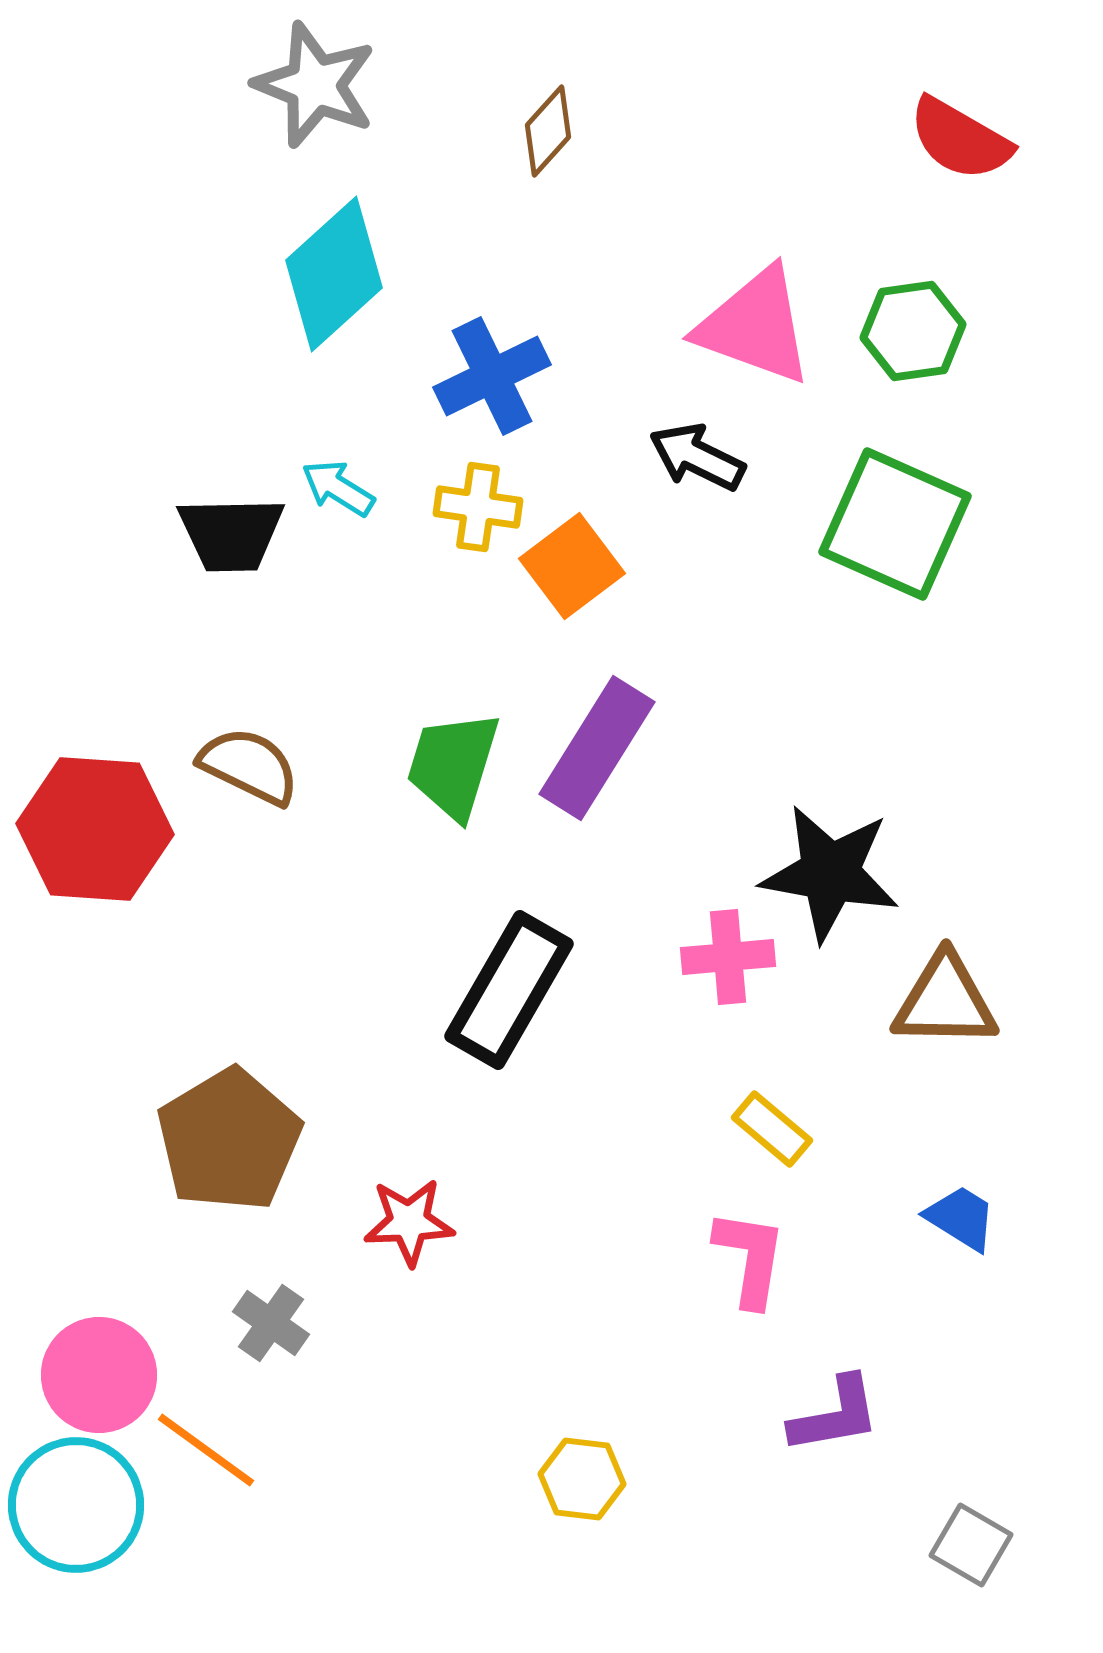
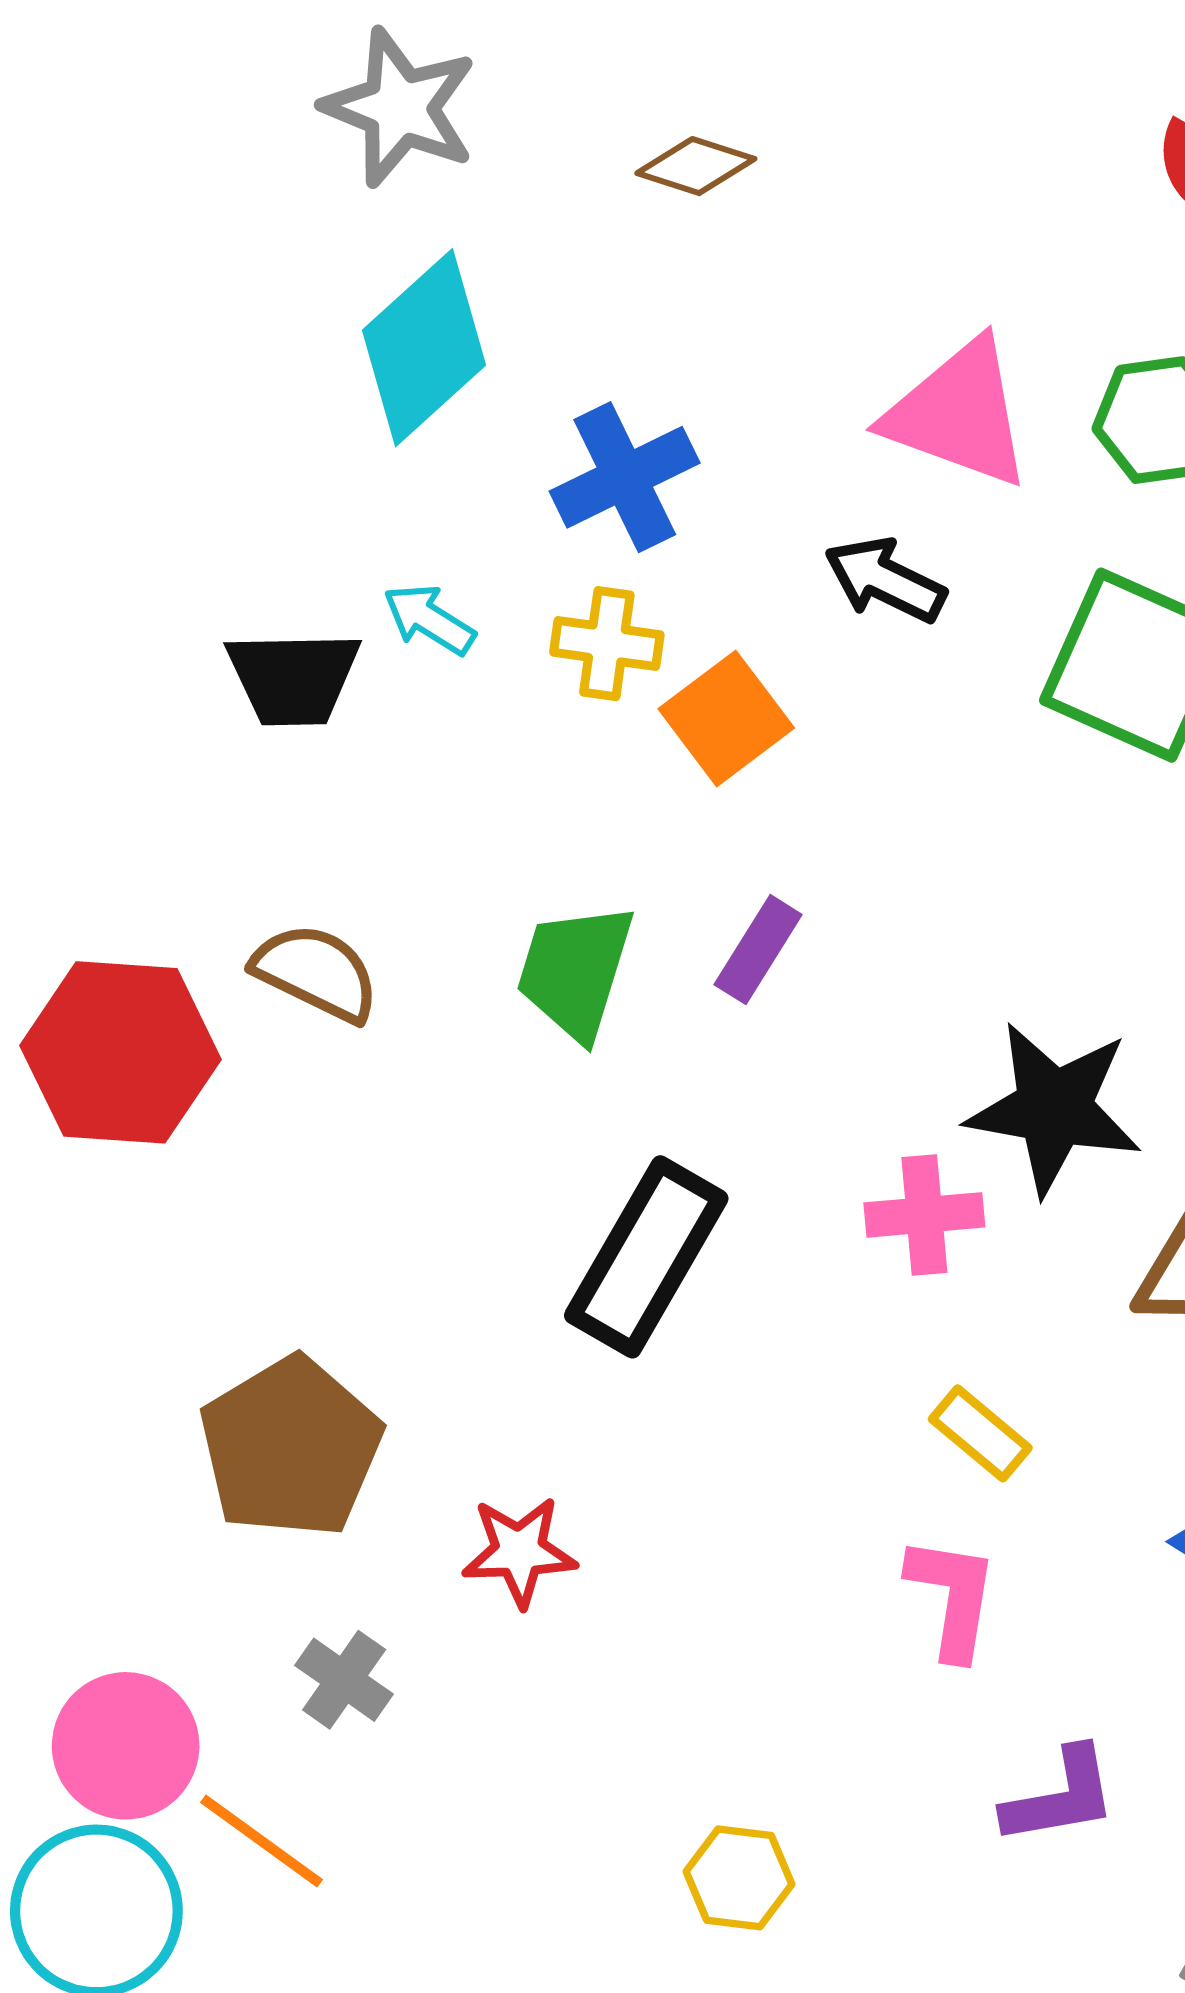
brown diamond: (548, 131) -> (696, 166), turned 66
purple rectangle: (597, 748) -> (758, 950), size x0.6

